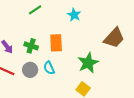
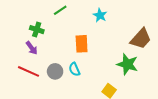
green cross: (31, 46) -> (37, 30), moved
green star: (88, 63) -> (127, 64), moved, turned -30

